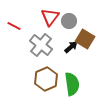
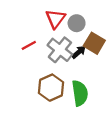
red line: (14, 26) -> (29, 45), moved, turned -56
gray cross: (41, 45) -> (60, 50), moved

